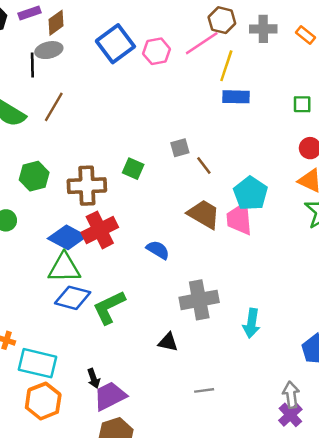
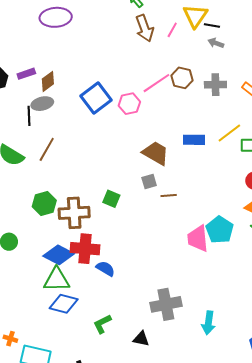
pink line: (202, 43) -> (156, 83), moved
yellow line: (226, 66) -> (229, 133), moved, turned 35
brown line: (204, 165) -> (169, 196), turned -56
green hexagon: (34, 176) -> (44, 204), moved
cyan pentagon: (251, 193) -> (220, 230), moved
brown trapezoid: (204, 214) -> (156, 153), moved
red cross: (100, 230) -> (85, 249), turned 32
blue semicircle: (158, 250) -> (105, 269), moved
green L-shape: (109, 307) -> (102, 324), moved, size x0.7

